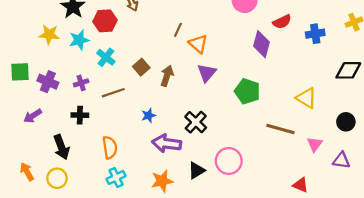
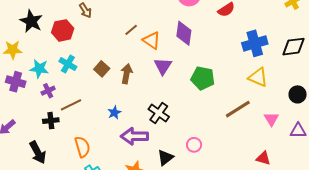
brown line: (178, 30) -> (131, 30), turned 32
blue cross: (315, 34) -> (255, 43), moved, size x1.4
cyan star: (79, 40) -> (39, 69), moved, turned 30
purple diamond: (262, 44) -> (184, 33), moved
purple cross: (48, 82) -> (16, 82), moved
brown line: (113, 93) -> (71, 105), moved
brown line: (280, 129) -> (238, 109), turned -40
pink circle: (229, 161) -> (194, 145), size x0.6

